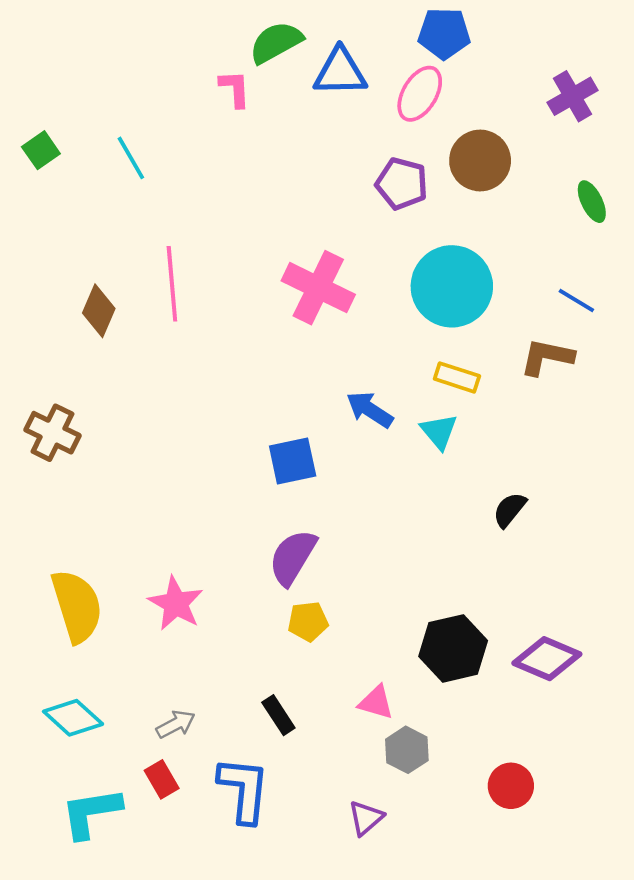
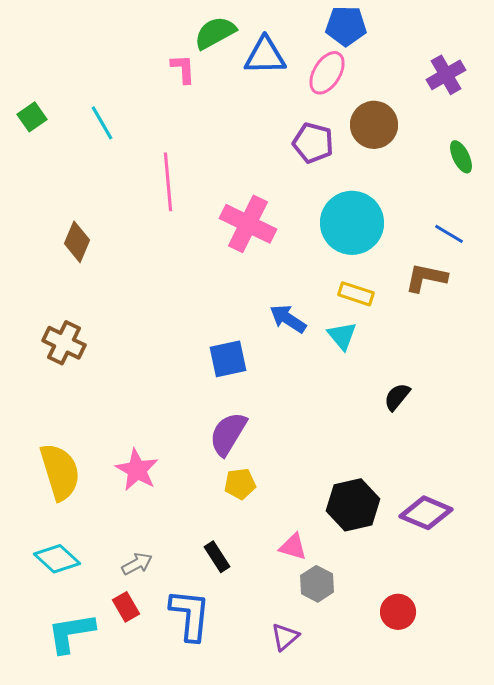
pink line: (172, 284) -> (168, 182), moved
brown cross: (52, 433) -> (64, 343), moved

